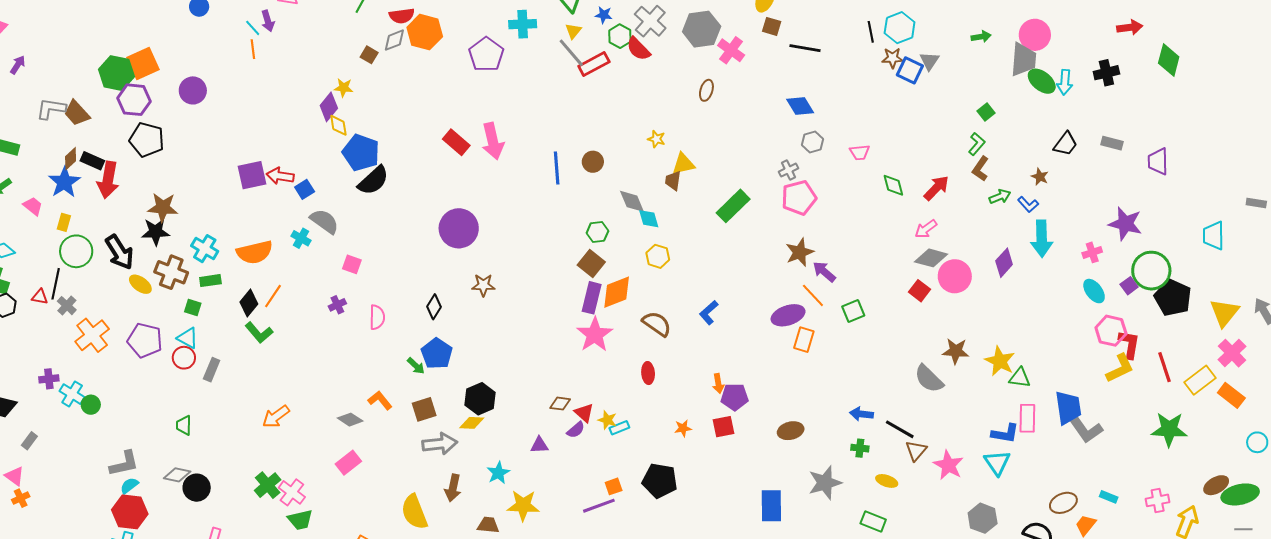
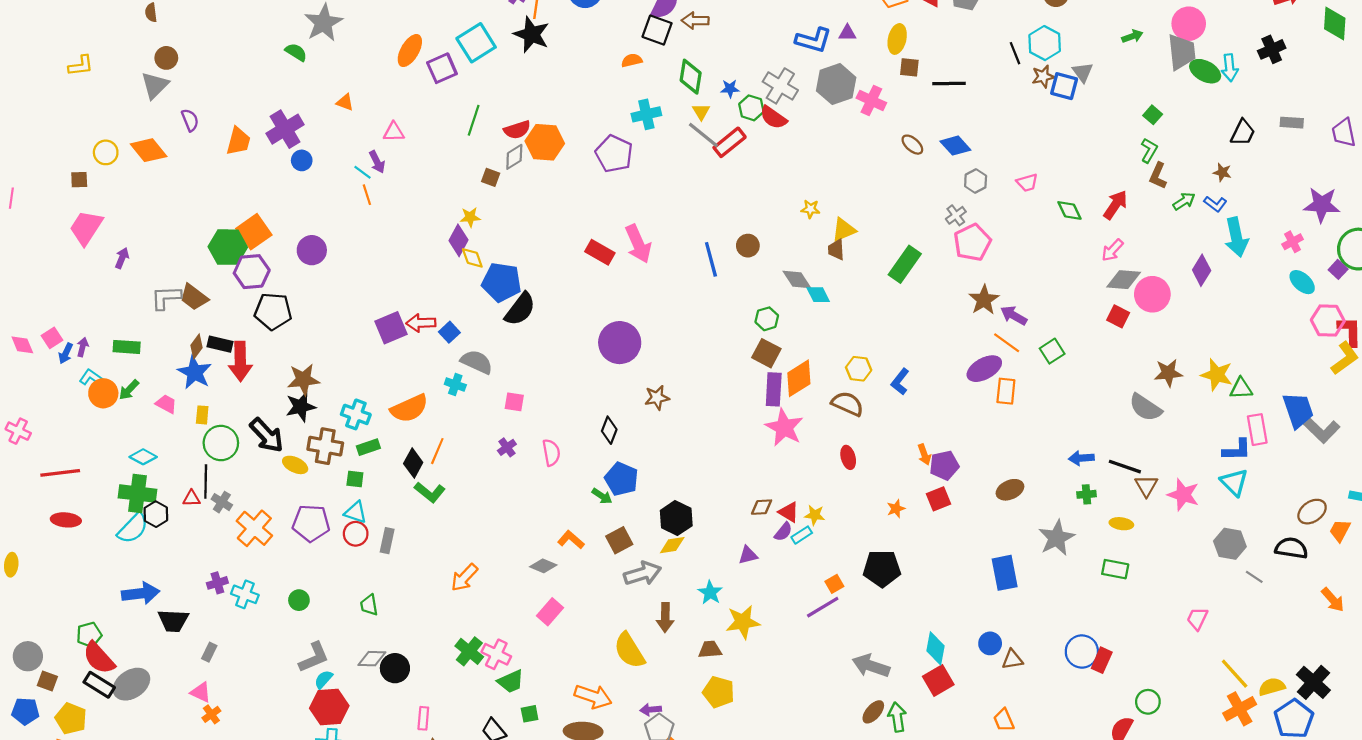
brown ellipse: (706, 90) -> (912, 145), moved, turned -55
yellow hexagon: (658, 256) -> (859, 369), moved
green circle: (91, 405) -> (299, 600), moved
cyan rectangle: (619, 428) -> (802, 535), moved

